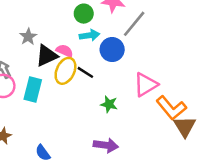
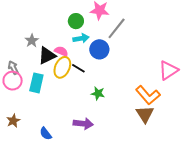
pink triangle: (146, 85) -> (168, 70), moved
brown triangle: (185, 126) -> (145, 114), moved
purple arrow: (106, 145) -> (83, 124), moved

